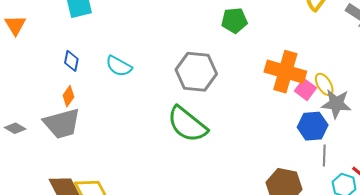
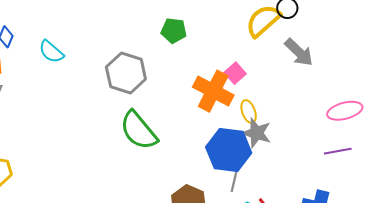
pink square: (305, 89) -> (235, 73), moved
green semicircle: (187, 124) -> (139, 130), moved
blue hexagon: (313, 126) -> (229, 150), size x1.5

